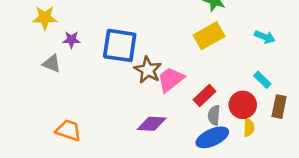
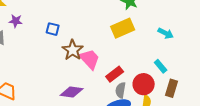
blue square: (120, 45) -> (53, 29), size x0.5
pink trapezoid: (171, 79) -> (90, 59), turned 80

